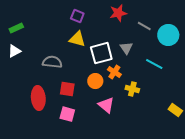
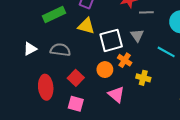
gray line: (144, 26) -> (146, 12), moved, turned -32
green rectangle: (16, 28) -> (54, 15), moved, size x1.5
white triangle: (14, 51) -> (30, 49), moved
red square: (67, 89) -> (76, 78), turned 35

